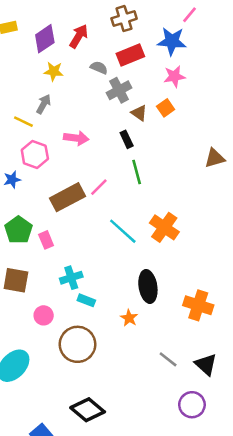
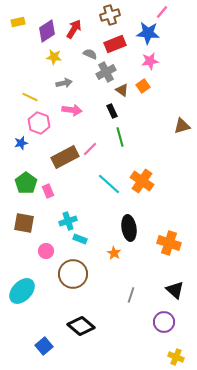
gray arrow: (44, 104) -> (64, 83), moved, turned 49
gray line: (168, 359) -> (131, 295), moved, turned 70

